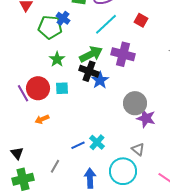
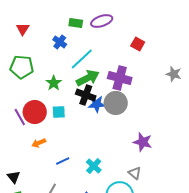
cyan line: (106, 24) -> (82, 59), moved
green pentagon: (50, 27) -> (22, 67), moved
blue star: (100, 80) -> (97, 104), turned 30
gray circle: (135, 103) -> (116, 103), moved
blue line: (78, 145) -> (63, 161), moved

